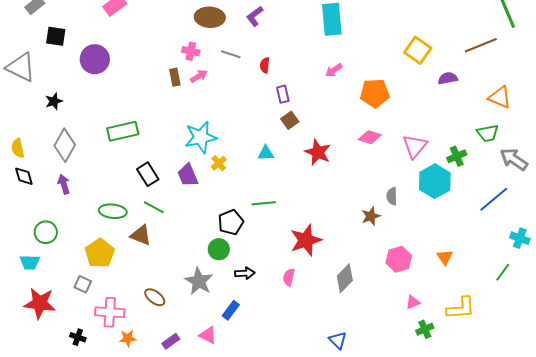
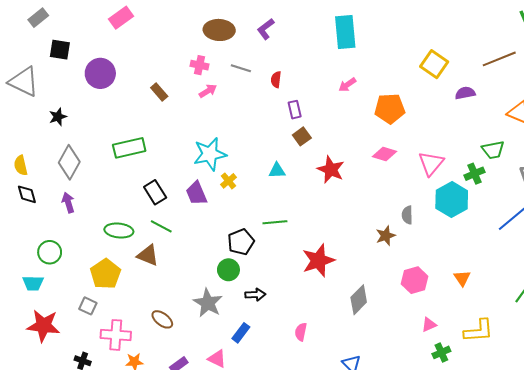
brown rectangle: (175, 77) -> (159, 92), moved, turned -30
green trapezoid: (488, 133) -> (493, 150), moved
pink semicircle: (289, 277) -> (301, 332), moved

